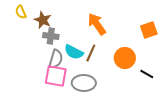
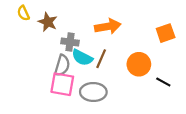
orange arrow: (97, 24) -> (108, 26), turned 115
gray cross: (51, 36) -> (70, 42), moved

